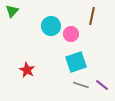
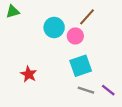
green triangle: (12, 11) -> (13, 12), turned 32
brown line: (92, 16) -> (87, 17), moved, turned 30

